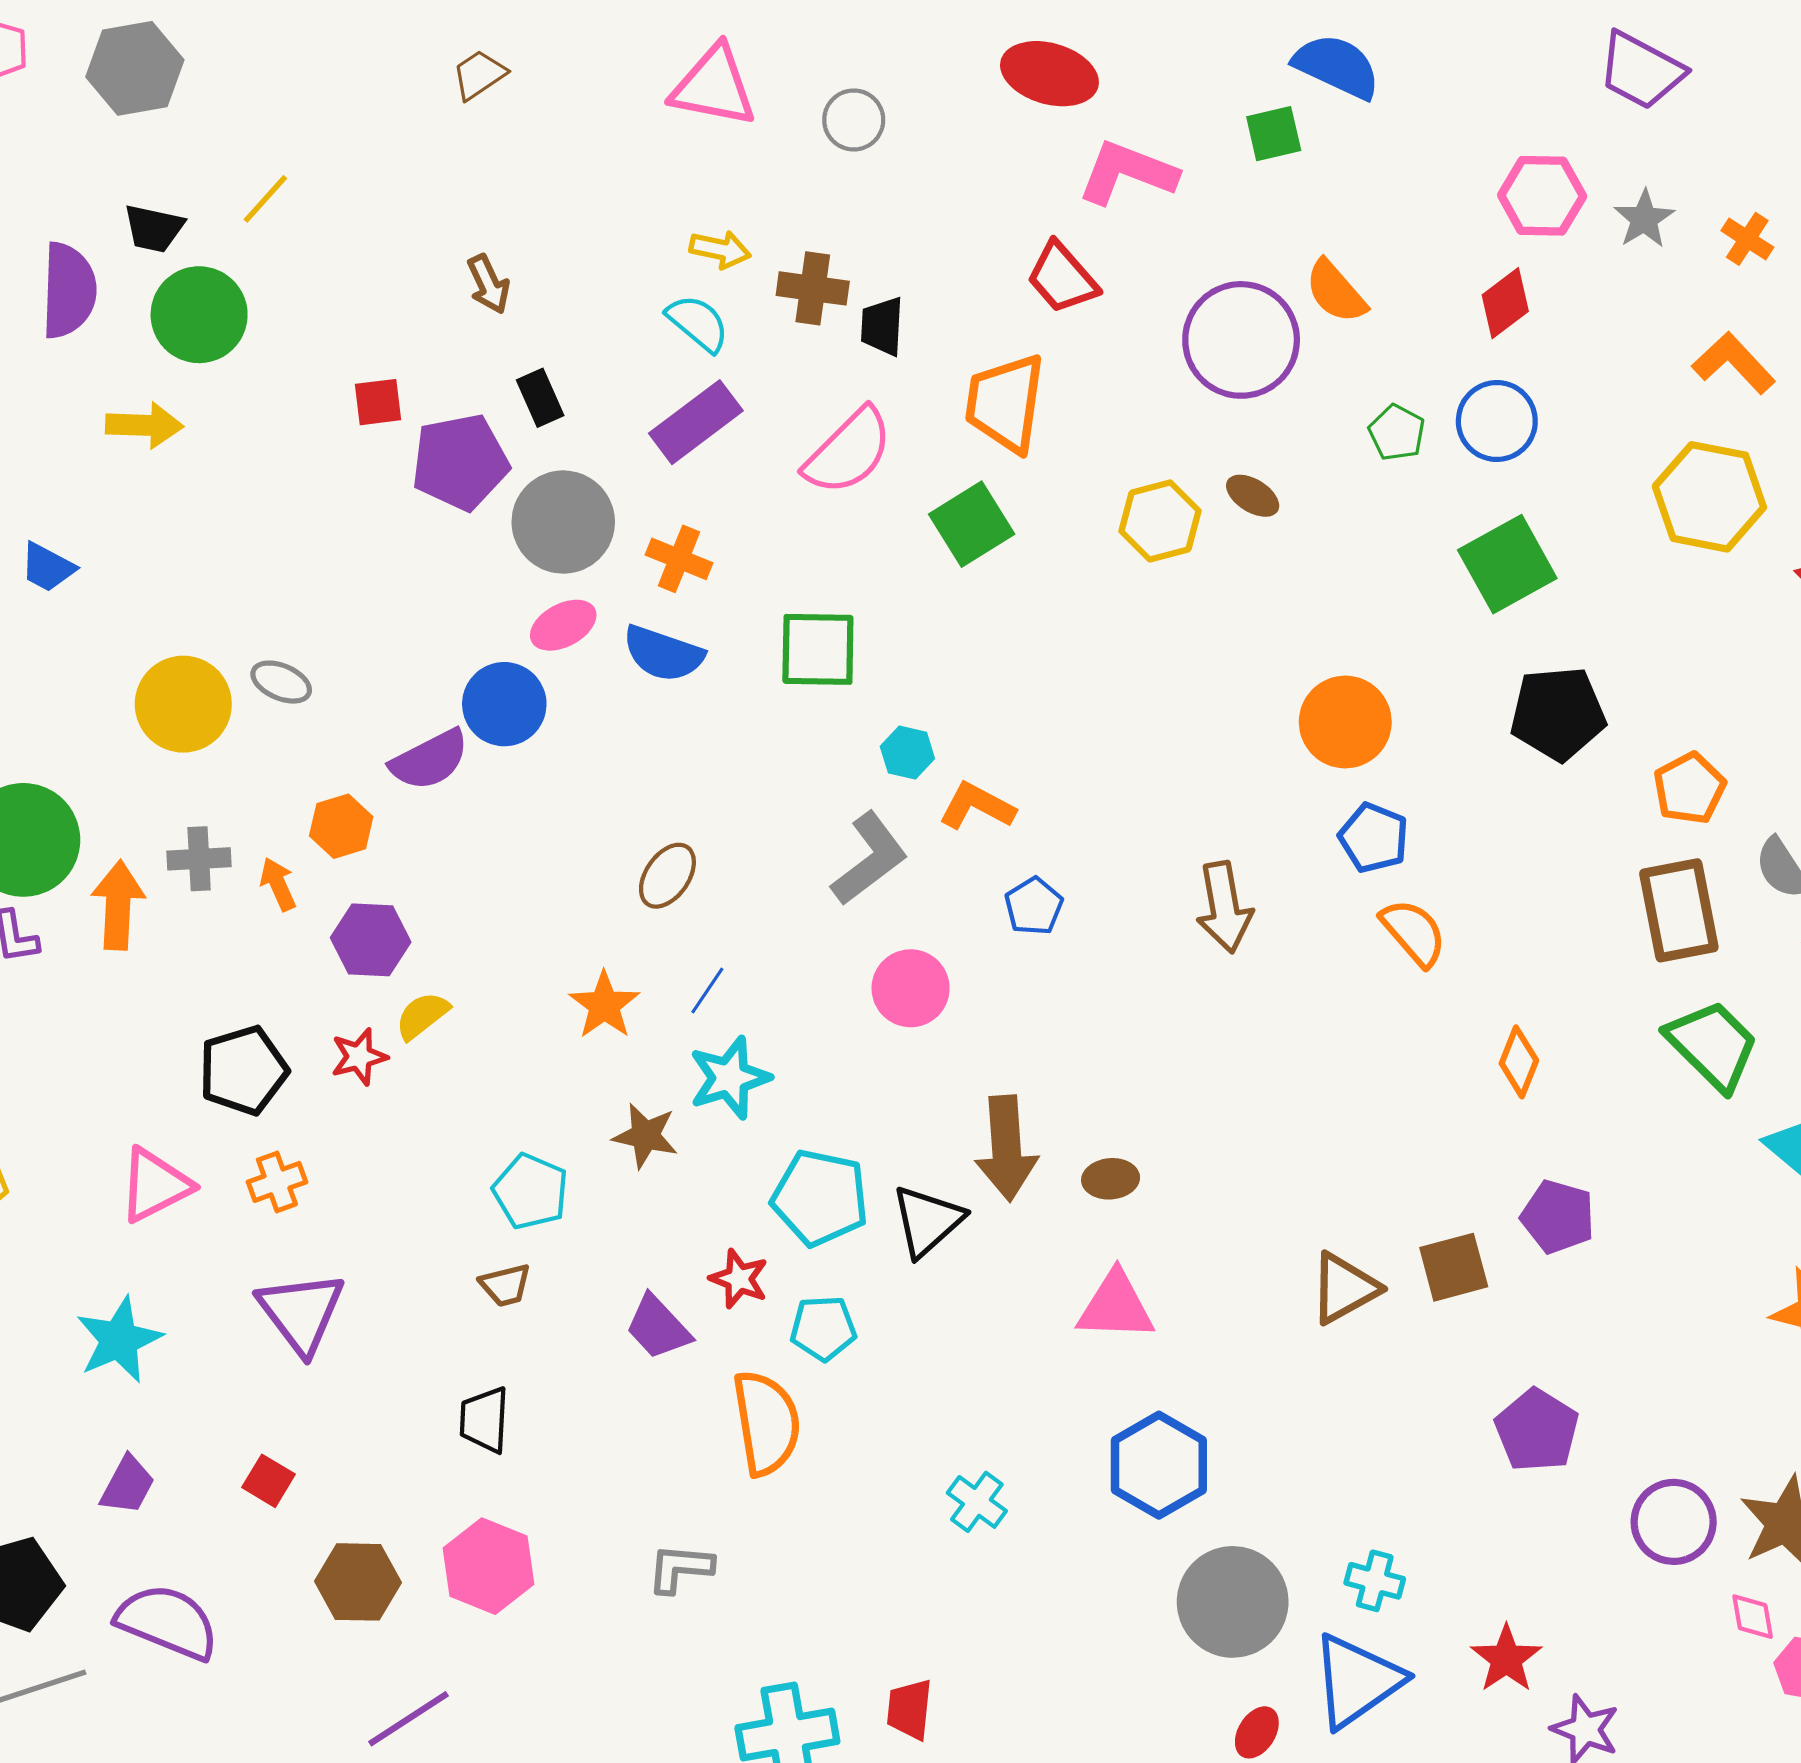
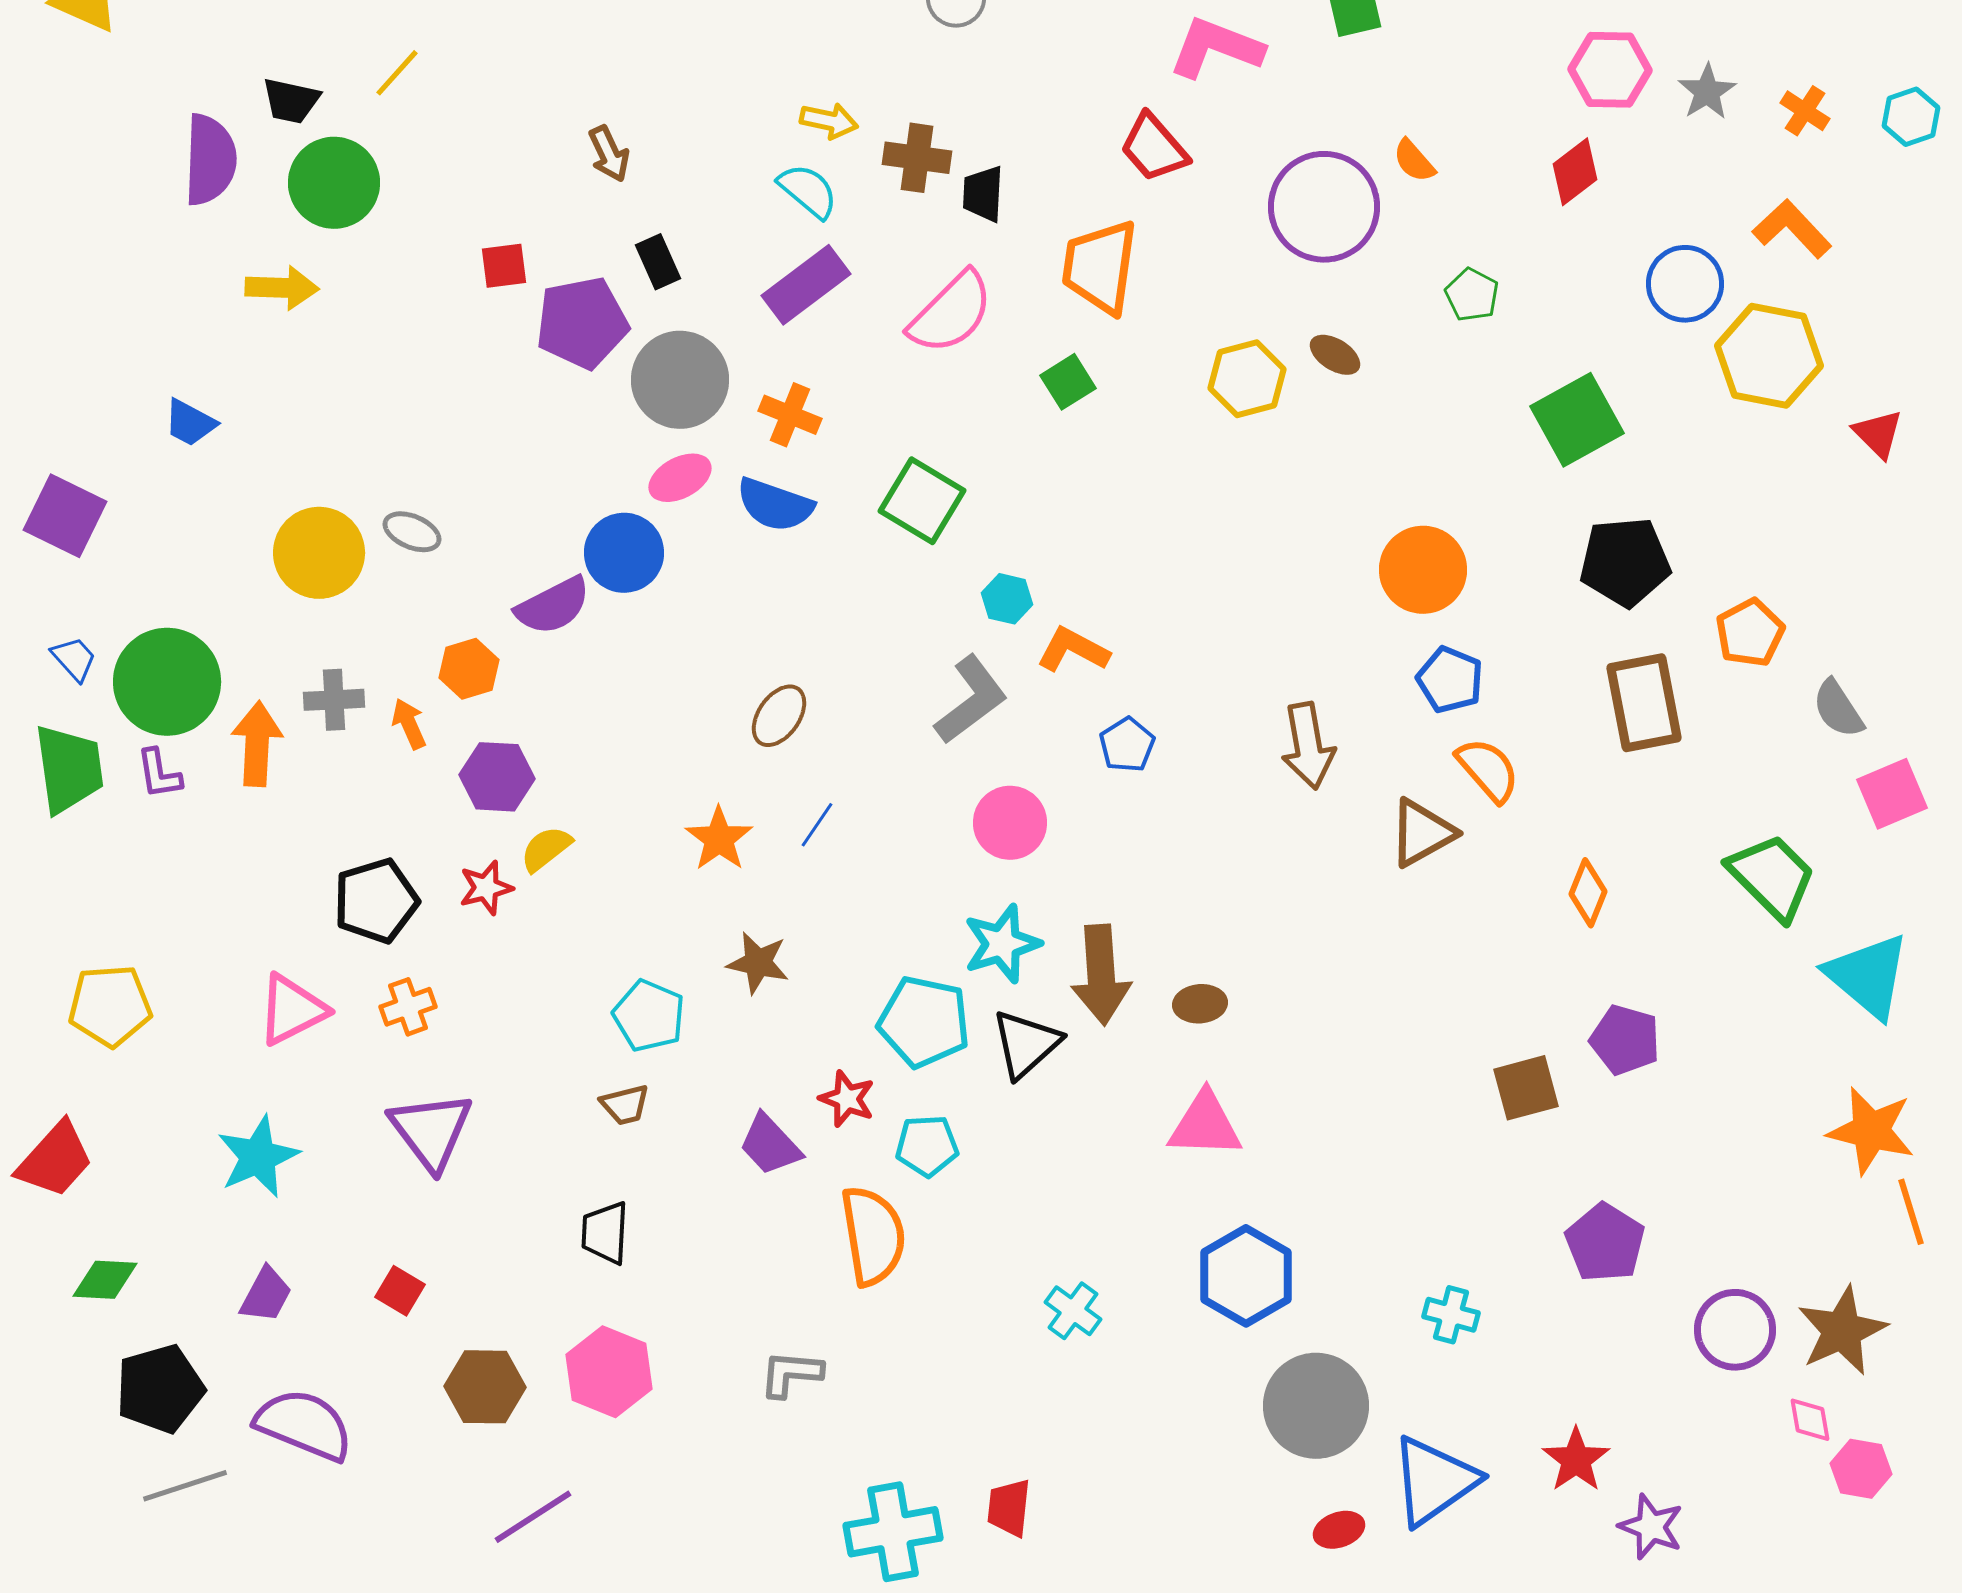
orange semicircle: (1336, 292) -> (1414, 161), size x0.7
blue circle: (1497, 421) -> (1685, 284), moved
green square: (972, 524) -> (1068, 382), size x0.7
green square: (818, 649) -> (922, 501), turned 30
brown rectangle: (1679, 910) -> (1644, 703), moved
cyan star: (730, 1078) -> (1002, 944), moved
brown triangle: (1344, 1288) -> (1422, 833), moved
cyan cross: (1375, 1581) -> (1451, 1315), moved
red ellipse: (1257, 1732) -> (1339, 1530), turned 39

